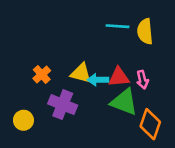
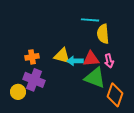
yellow semicircle: (145, 31) -> (103, 34), moved
orange cross: (42, 74) -> (32, 57), turned 32
purple cross: (63, 105) -> (34, 80), moved

